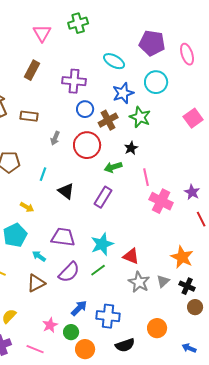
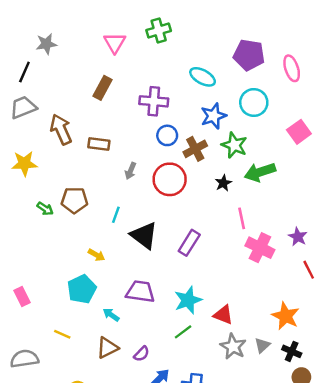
pink square: (193, 118) -> (299, 132), moved
green arrow: (113, 167) -> (260, 172), moved, size x1.4
black triangle: (66, 191) -> (144, 236), size x1.4
purple semicircle: (69, 272) -> (142, 354), moved, size x0.6

